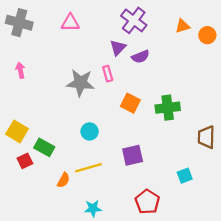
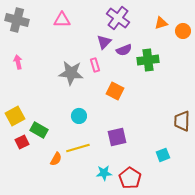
green cross: (168, 108) -> (148, 60), moved
yellow square: (17, 131) -> (15, 116), turned 30
cyan star: (93, 209) -> (104, 173), moved

